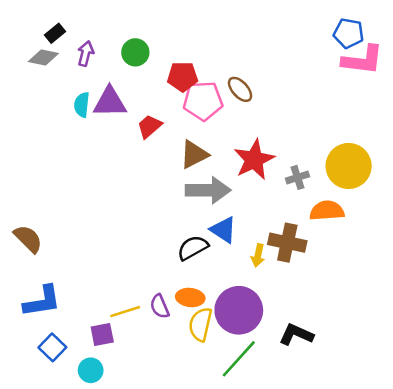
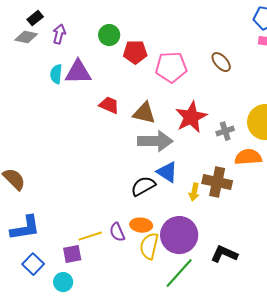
green circle: (135, 52) -> (109, 35), moved
brown ellipse: (240, 89) -> (221, 62), moved
pink pentagon: (203, 101) -> (171, 67), moved
red trapezoid: (149, 126) -> (109, 105), moved, turned 65
brown triangle: (194, 154) -> (144, 113), turned 40

